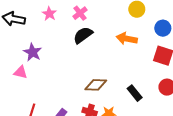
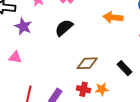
black semicircle: (83, 35) -> (64, 28), moved
purple star: (33, 52) -> (23, 26), moved

